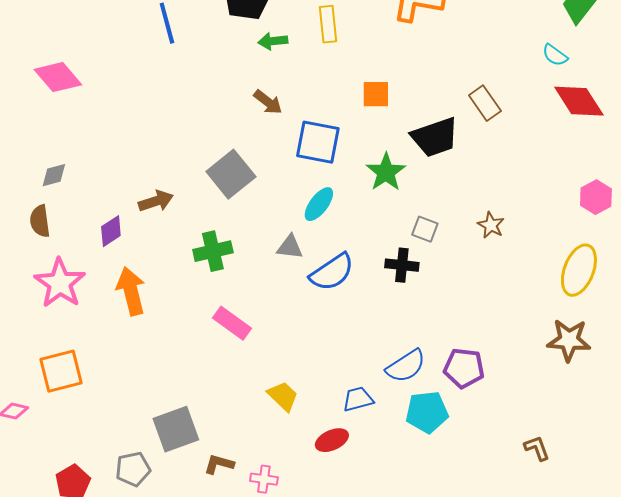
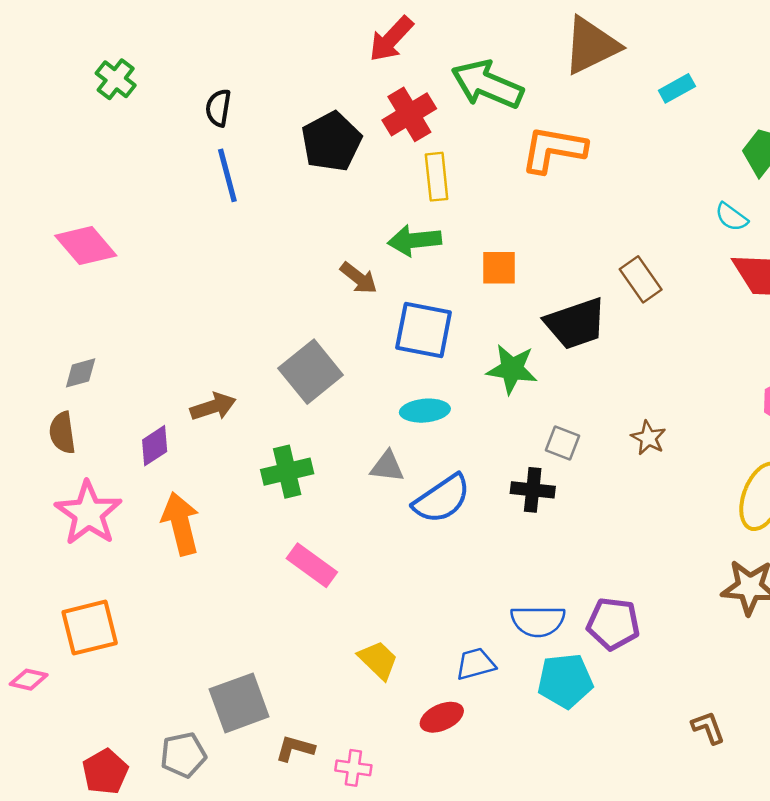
green arrow: (273, 41) -> (414, 240), moved, size x1.4
green star: (386, 172) -> (512, 369), turned -30
cyan ellipse: (319, 204) -> (425, 411), turned 48
blue semicircle: (406, 366) -> (538, 621), turned 33

